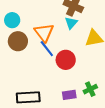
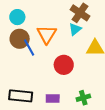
blue line: (47, 49) -> (29, 48), moved
purple rectangle: (69, 95) -> (53, 98), moved

